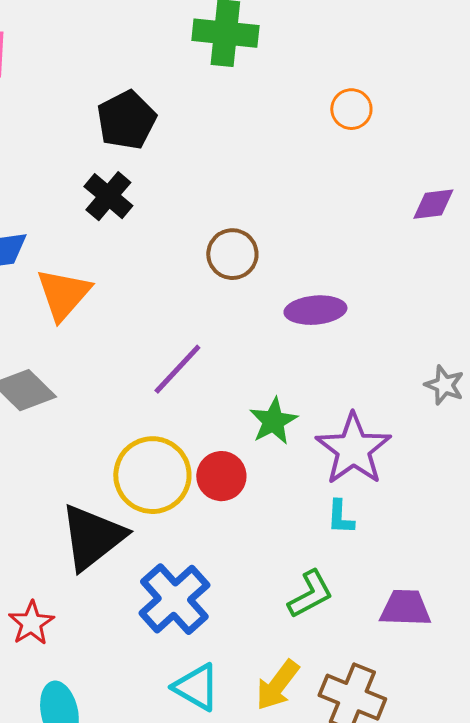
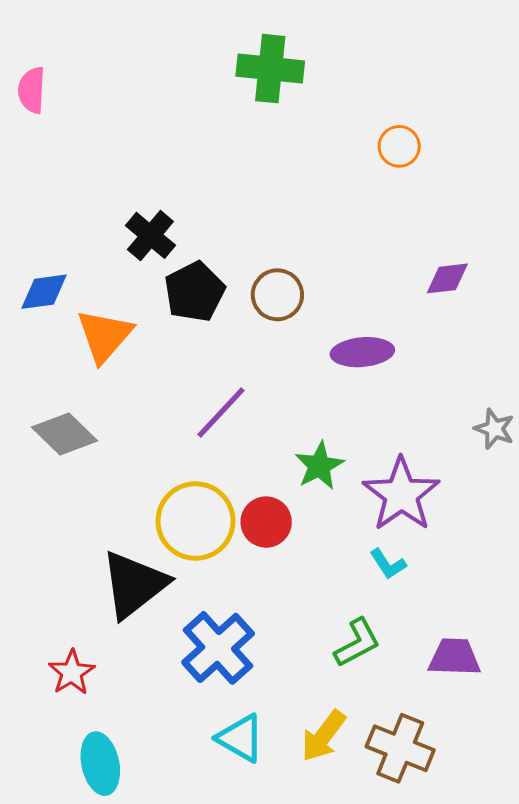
black pentagon: (126, 120) -> (194, 292), moved
purple diamond: (433, 204) -> (447, 278), moved
cyan L-shape: (340, 517) -> (388, 564), turned -36

